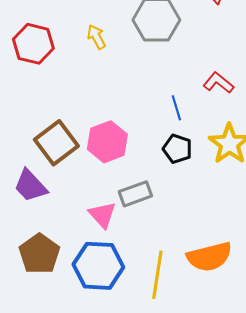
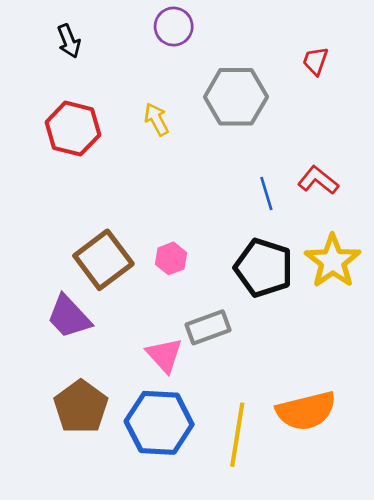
blue line: (176, 108) -> (266, 194), moved
pink hexagon: (107, 142) -> (171, 258), size x0.6
black pentagon: (177, 149) -> (264, 268), size x1.5

